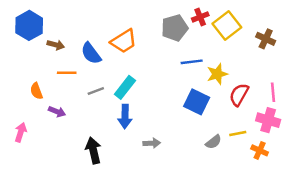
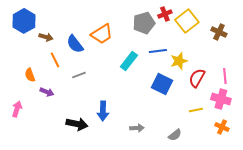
orange line: (67, 73) -> (55, 60), turned 63
cyan rectangle: (125, 87) -> (129, 61), moved
blue arrow: (125, 116) -> (103, 111), moved
gray semicircle: (214, 142) -> (175, 135), moved
gray arrow: (152, 143) -> (137, 128), moved
black arrow: (93, 150) -> (77, 124), turned 115
orange cross: (260, 150) -> (222, 127), moved

